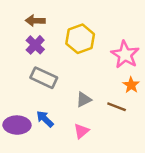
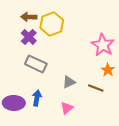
yellow hexagon: (80, 39) -> (52, 24), moved
blue arrow: (45, 119) -> (37, 98), turned 56

